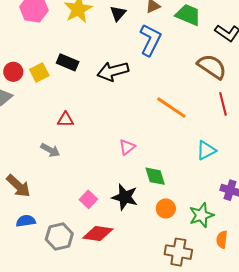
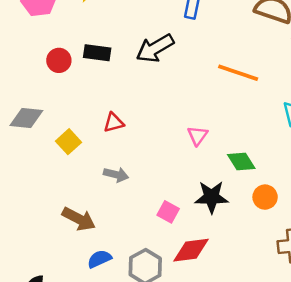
red circle: (13, 72) -> (59, 60), moved
yellow square: (39, 73) -> (69, 142), moved
gray arrow: (50, 150) -> (116, 175), moved

